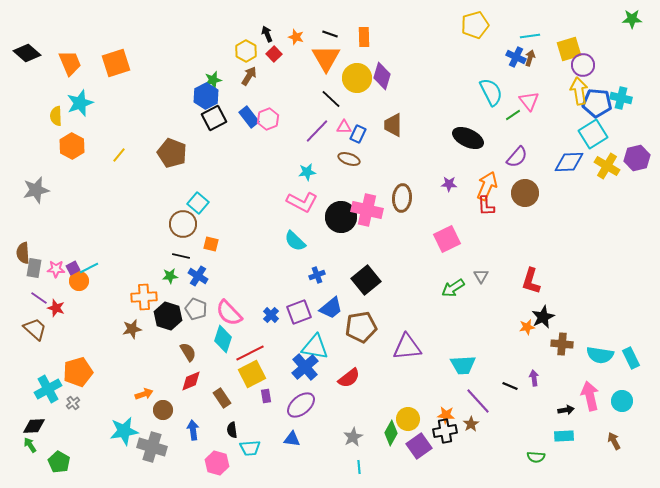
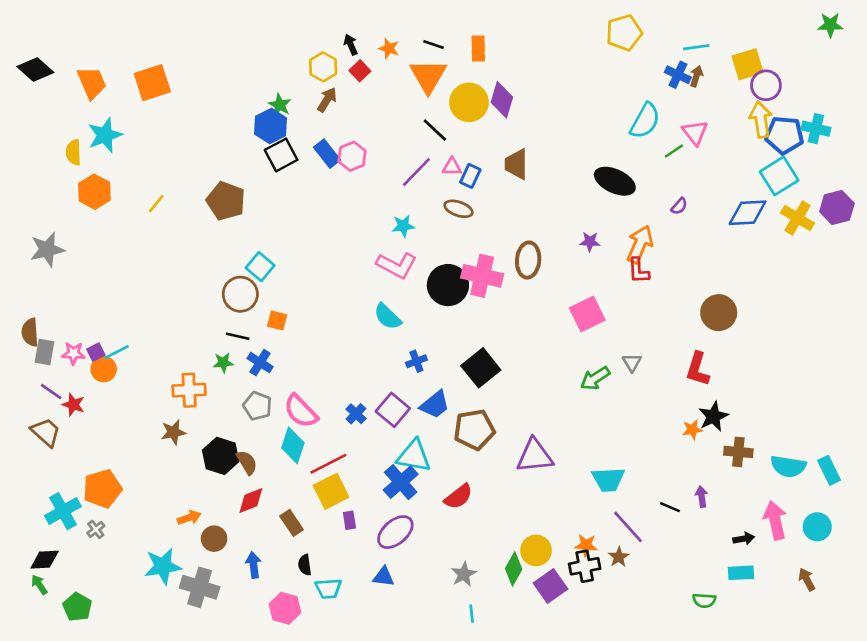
green star: (213, 80) -> (280, 105), turned -30
cyan semicircle: (491, 92) -> (645, 121), turned 56
purple semicircle: (517, 157) -> (679, 206), size x0.6
brown circle: (525, 193) -> (719, 313), moved
purple square: (299, 312) -> (393, 410), turned -30
black hexagon: (168, 316) -> (221, 456), moved

